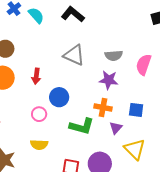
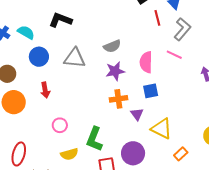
pink semicircle: (144, 65) -> (146, 62), moved
blue circle: (59, 97) -> (39, 57), moved
green L-shape: (82, 126) -> (94, 139), moved, turned 115

